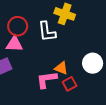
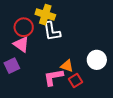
yellow cross: (65, 14) -> (45, 15), moved
pink triangle: (14, 44) -> (21, 44), turned 36

